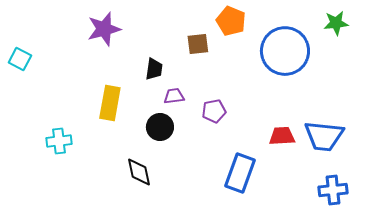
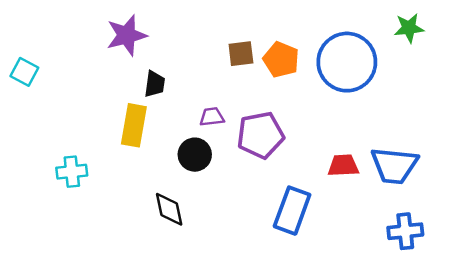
orange pentagon: (231, 21) -> (281, 60), moved
black trapezoid: (154, 69) -> (155, 84), moved
purple pentagon: (214, 111) -> (260, 135), size x1.6

